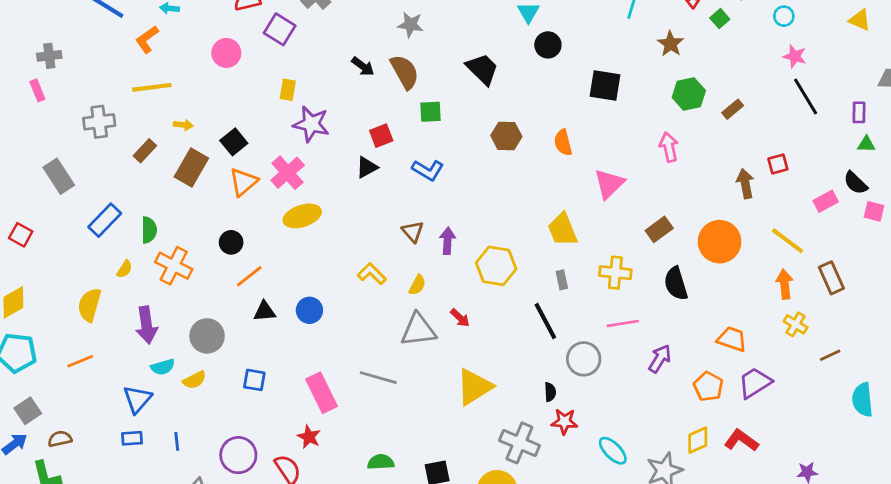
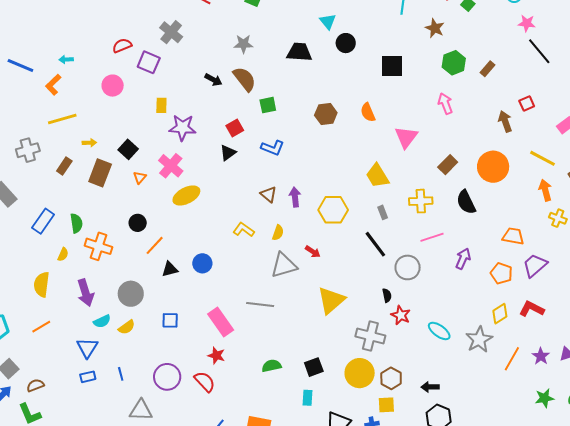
black trapezoid: (482, 69) -> (299, 52), moved, turned -32
orange triangle: (243, 182) -> (140, 178), size x0.6
red star: (564, 422) -> (401, 315), turned 30

